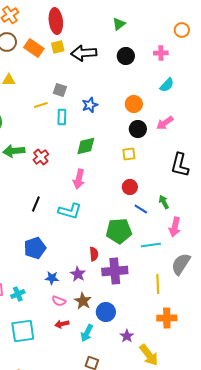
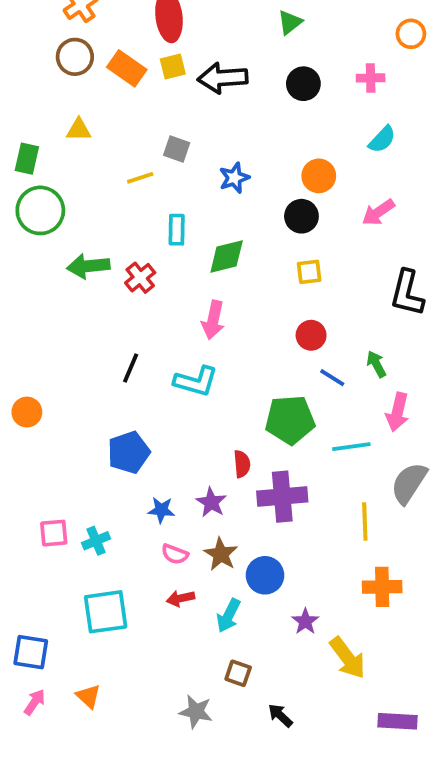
cyan rectangle: (62, 117) -> (177, 230), moved
black circle: (138, 129) -> (301, 216), moved

